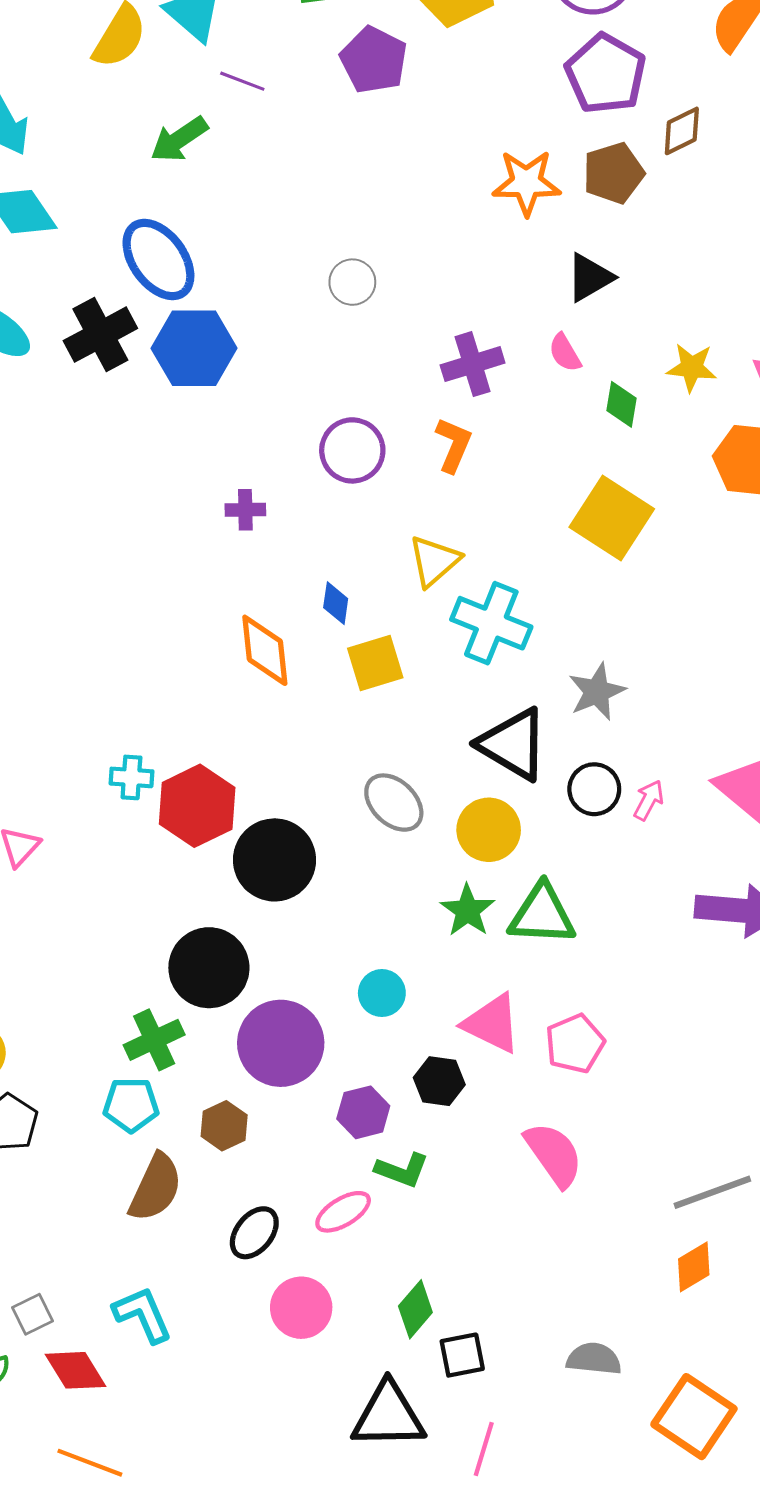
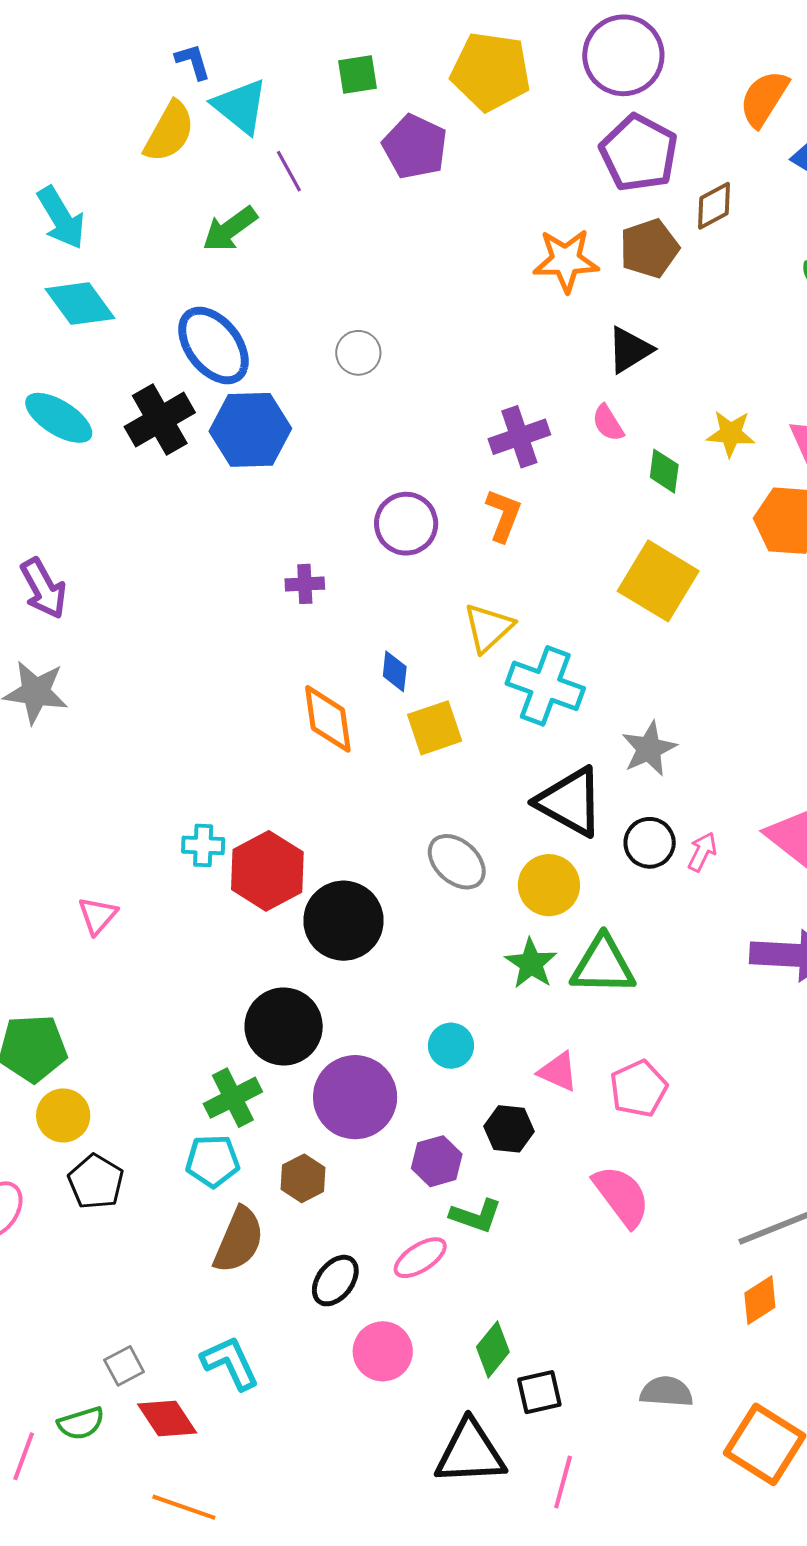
purple line: (242, 81) -> (289, 171), turned 42
gray circle: (352, 282) -> (358, 353), moved
pink triangle: (492, 1023) -> (558, 1072), size x0.7

